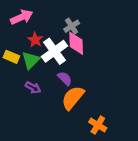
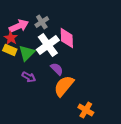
pink arrow: (22, 17) -> (19, 26), moved
gray cross: (72, 26) -> (42, 22), moved
red star: (35, 40) -> (11, 38), moved

